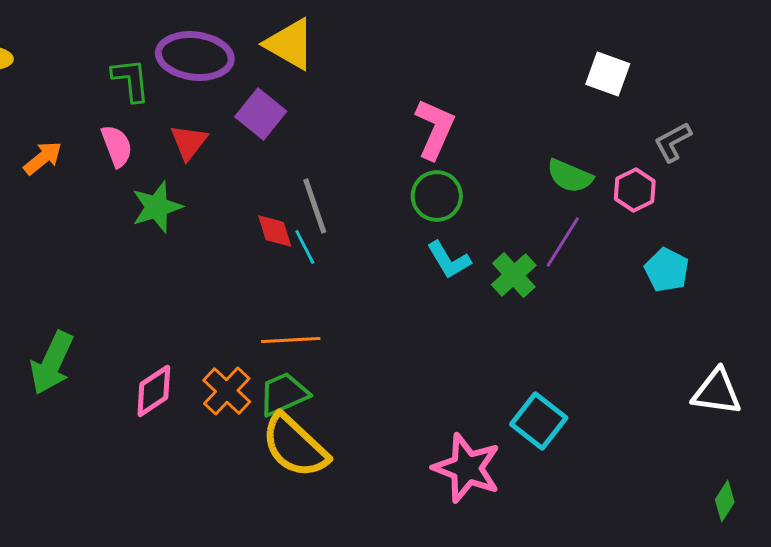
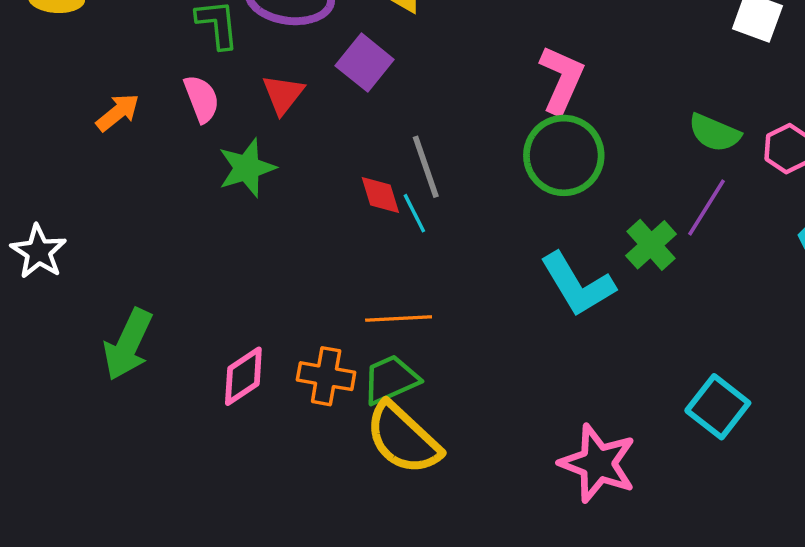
green circle: (437, 196) -> (564, 155), size x1.4
cyan L-shape: (449, 260) -> (577, 284), moved, size x1.5
orange cross: (227, 391) -> (326, 376), turned -33
cyan square: (539, 421) -> (718, 407), moved

